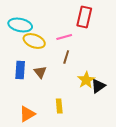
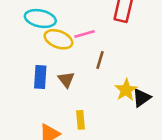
pink line: (64, 37) -> (84, 34), moved
yellow rectangle: (59, 106) -> (81, 120), moved

